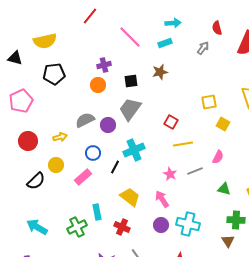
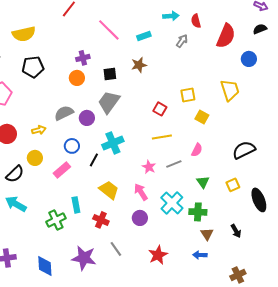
cyan arrow: (173, 23) -> (171, 16), moved
red square: (171, 122) -> (160, 109), moved
green triangle: (224, 189) -> (203, 182), turned 40
green cross: (236, 220) -> (198, 212), moved
cyan cross: (188, 224) -> (172, 203), moved, turned 30
cyan arrow: (37, 227) -> (16, 204), moved

